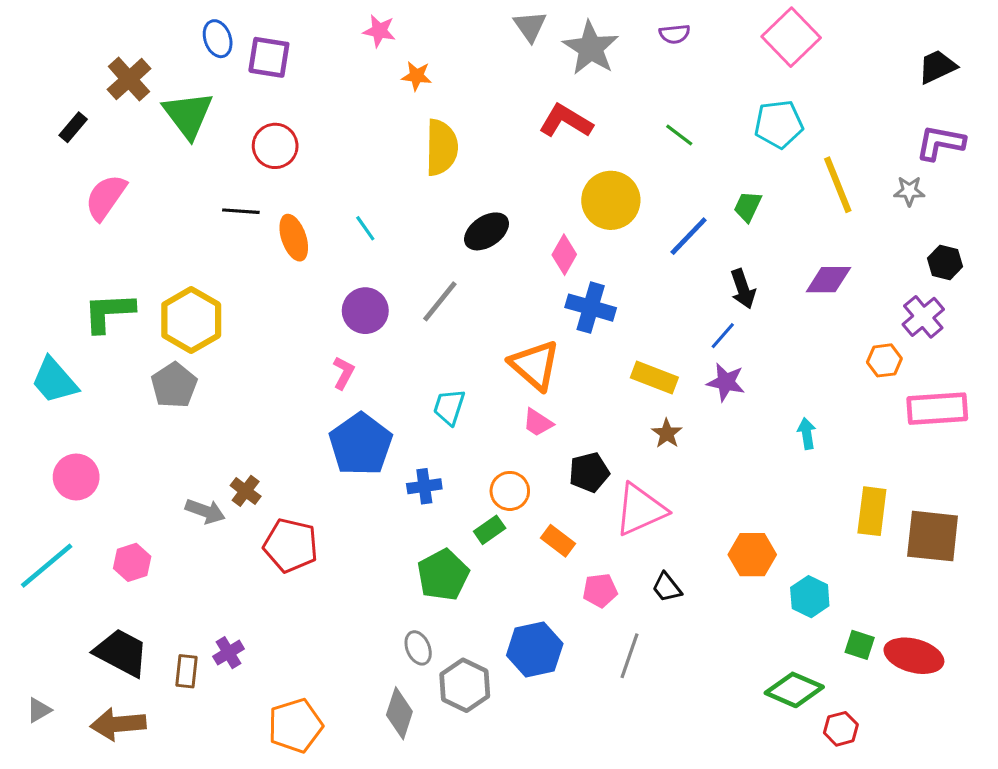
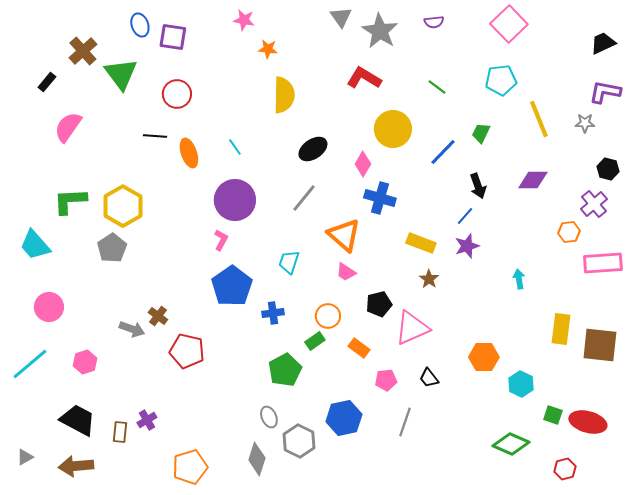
gray line: (440, 301) -> (304, 198), moved
purple circle: (365, 311) -> (235, 200), size x1.4
purple star: (726, 382) -> (467, 246), turned -30
red hexagon: (841, 729) -> (565, 469), moved

